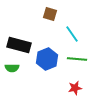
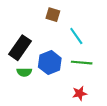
black rectangle: (19, 45) -> (20, 48), turned -70
green semicircle: (12, 68) -> (24, 72), moved

